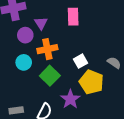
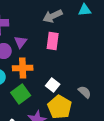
white square: (81, 61) -> (53, 85), turned -32

